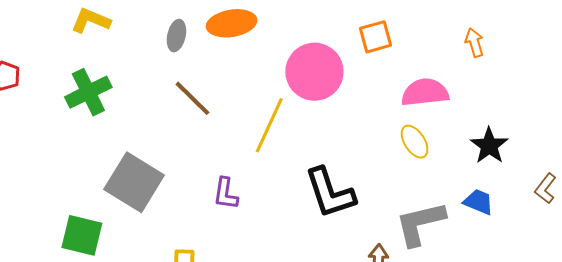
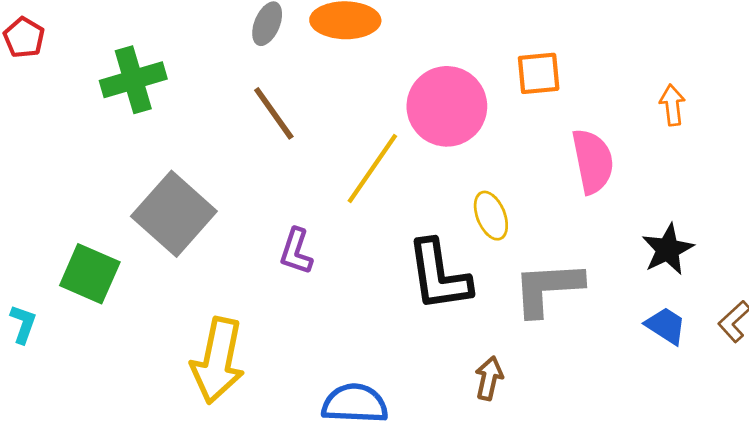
pink semicircle: (425, 92) -> (593, 161), turned 75
yellow ellipse: (415, 142) -> (491, 216), moved
blue trapezoid: (478, 202) -> (666, 326), moved
gray L-shape: (420, 223) -> (548, 288), moved

